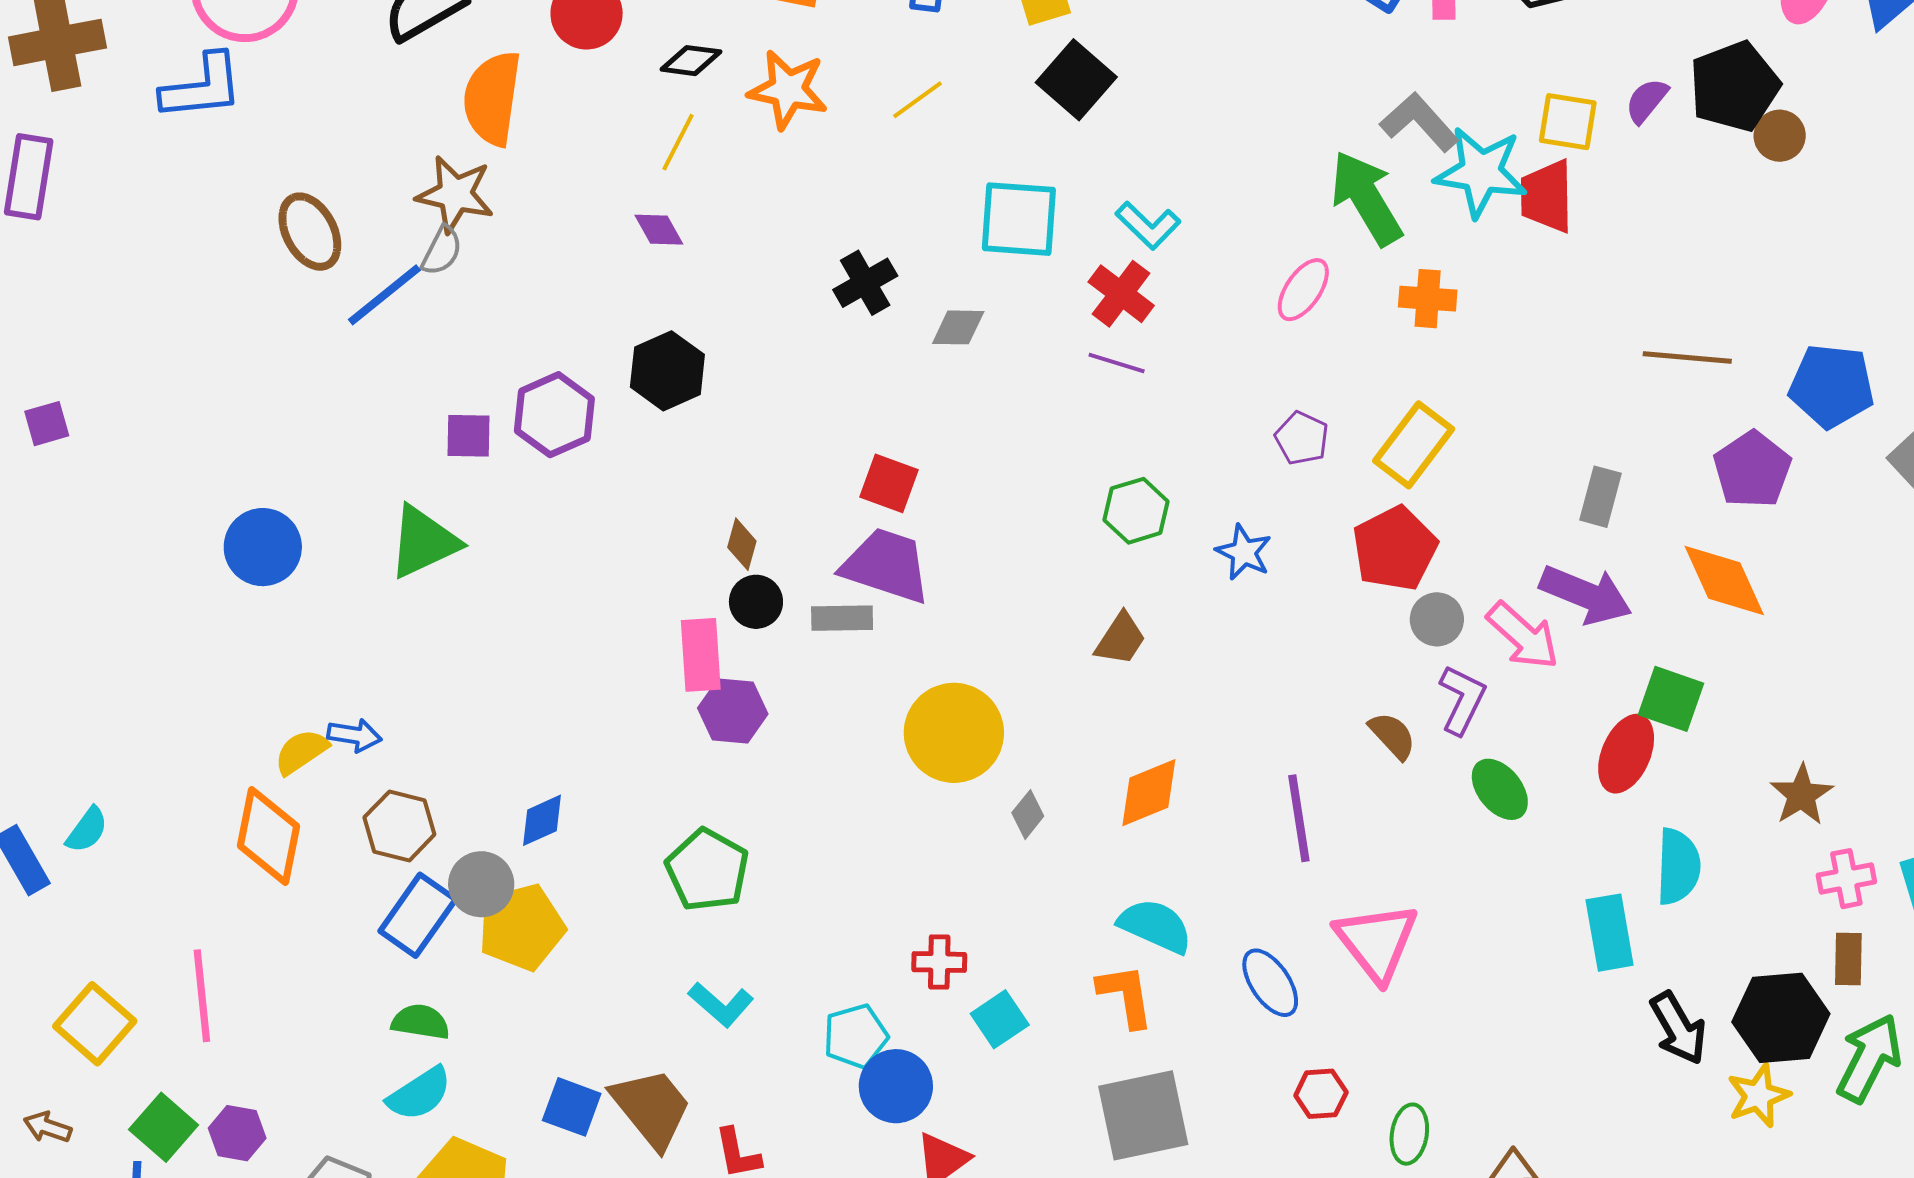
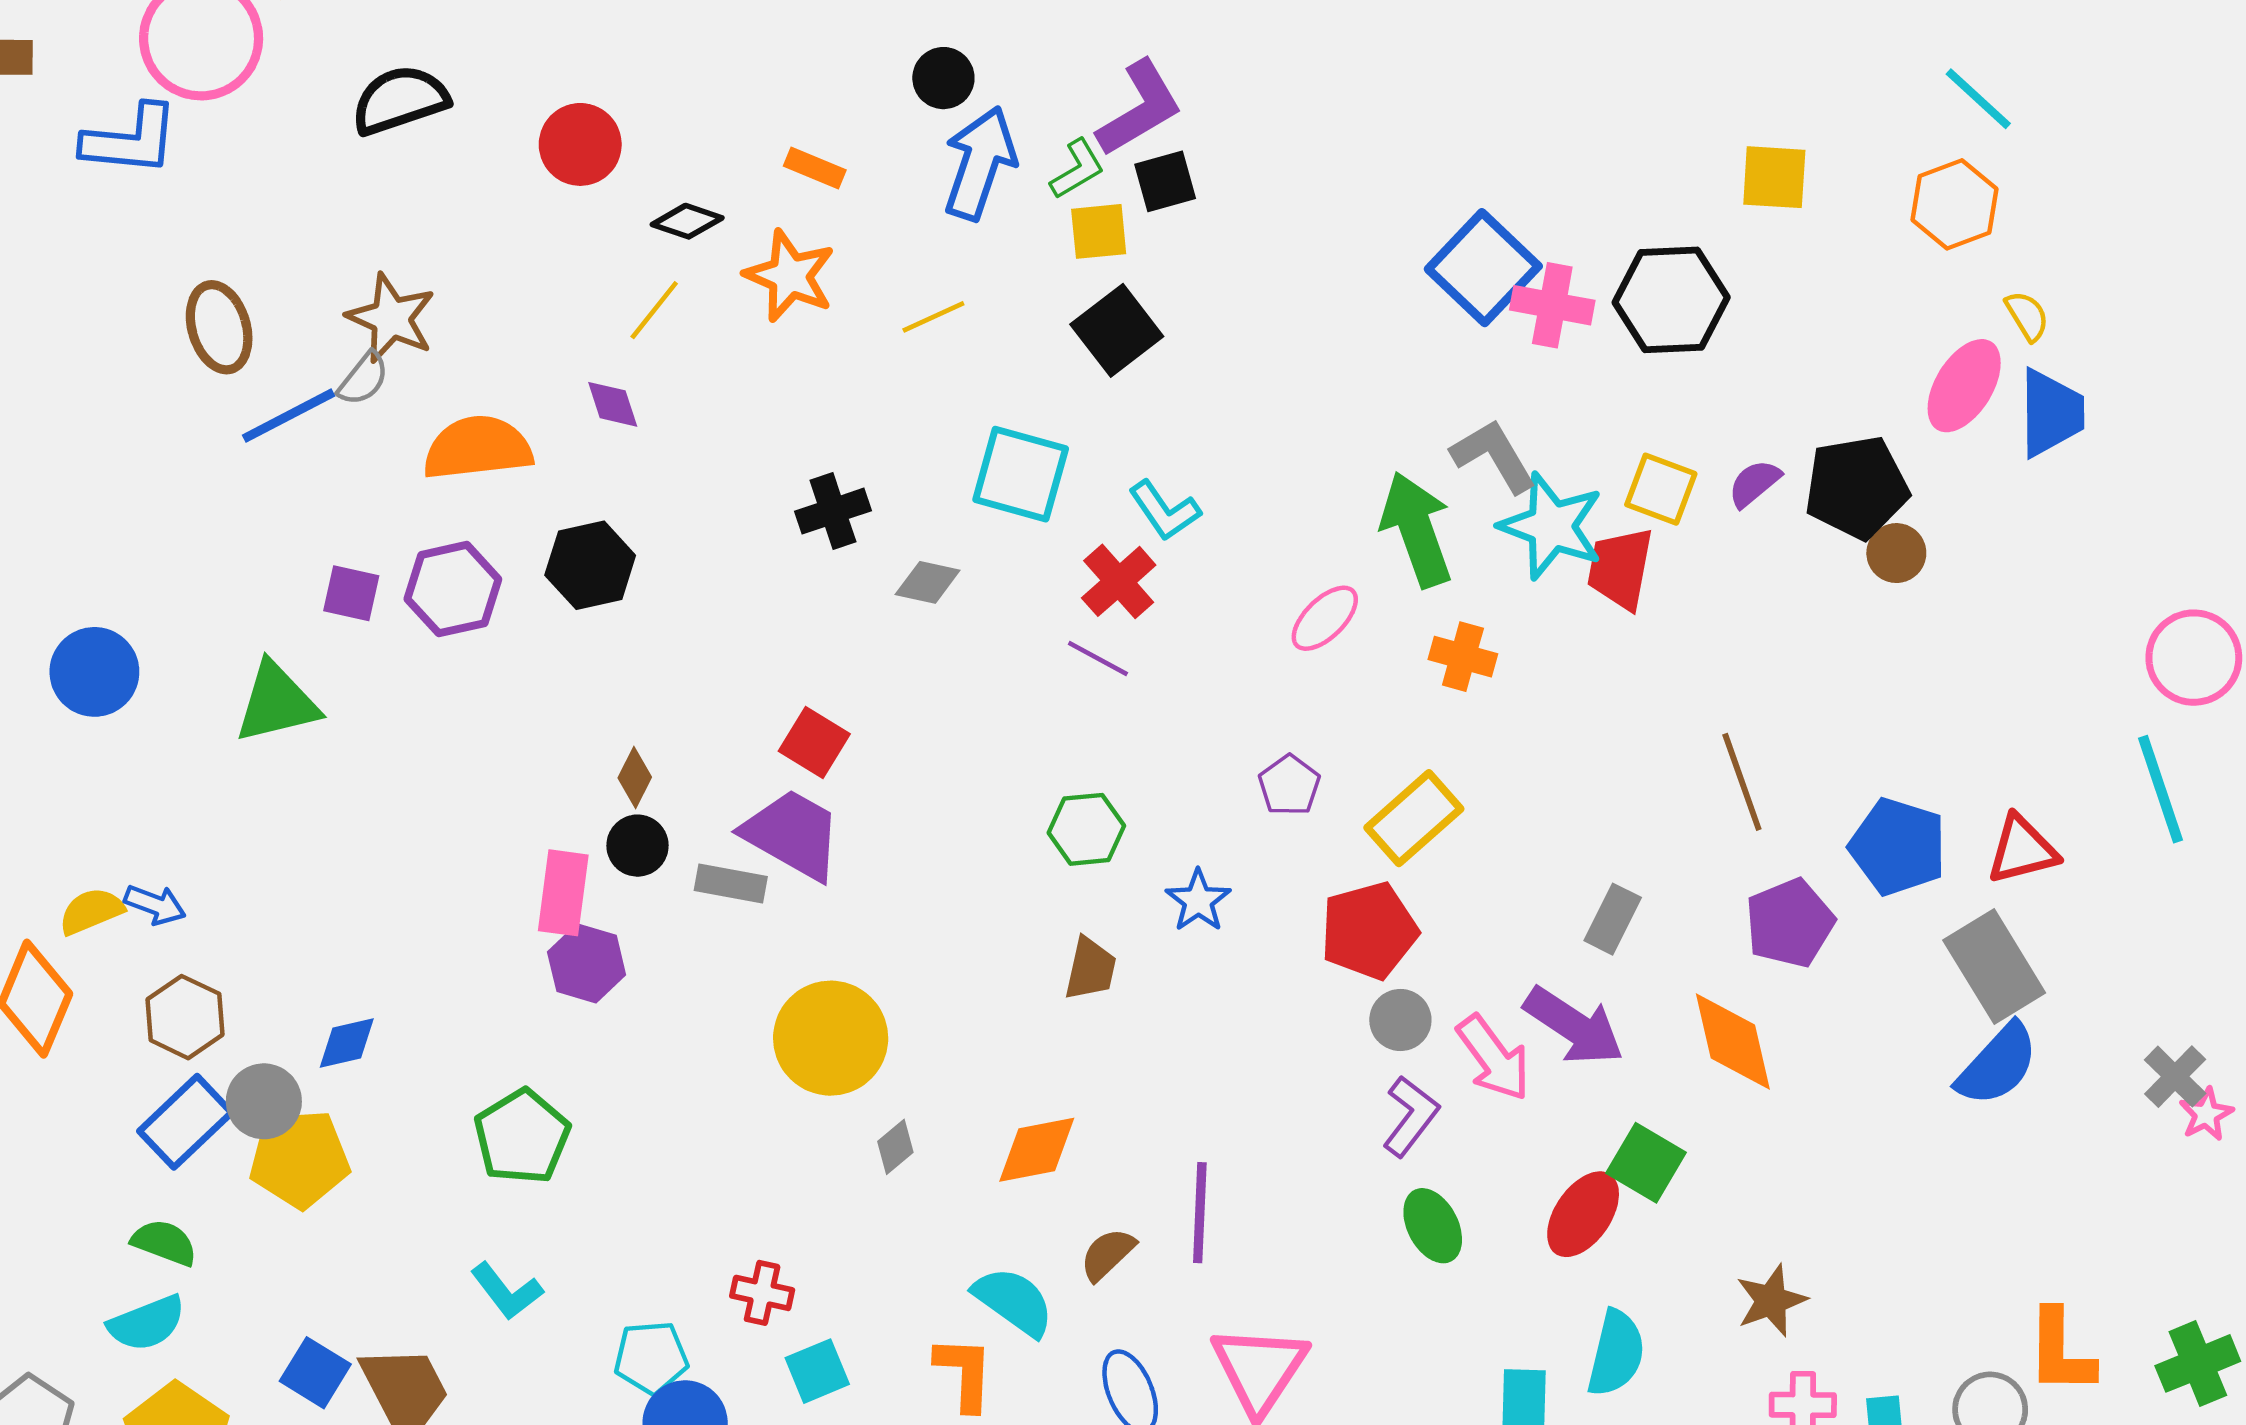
orange semicircle: (492, 98) -> (478, 448), moved, turned 64
brown line: (1687, 357) -> (1742, 782), turned 54
brown trapezoid: (1121, 639) -> (1090, 969), moved, turned -32
brown semicircle: (1392, 736) -> (1108, 1254), moved, turned -102

